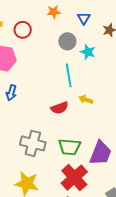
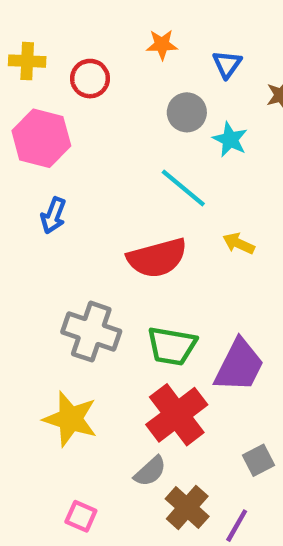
cyan line: (69, 75) -> (183, 188), turned -45
yellow arrow: (86, 100) -> (239, 243), moved
red semicircle: (60, 108) -> (157, 258), size x1.5

